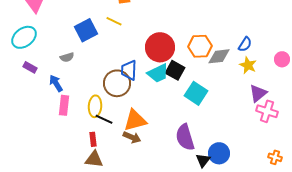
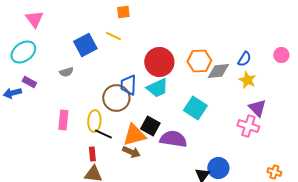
pink circle: (282, 59) -> (281, 55), moved
black square: (175, 70) -> (150, 126), moved
blue arrow: (56, 83) -> (12, 93), moved, turned -72
purple triangle: (258, 93) -> (257, 108), turned -36
pink cross: (267, 111) -> (248, 126), moved
purple semicircle: (185, 137) -> (173, 139), moved, turned 116

